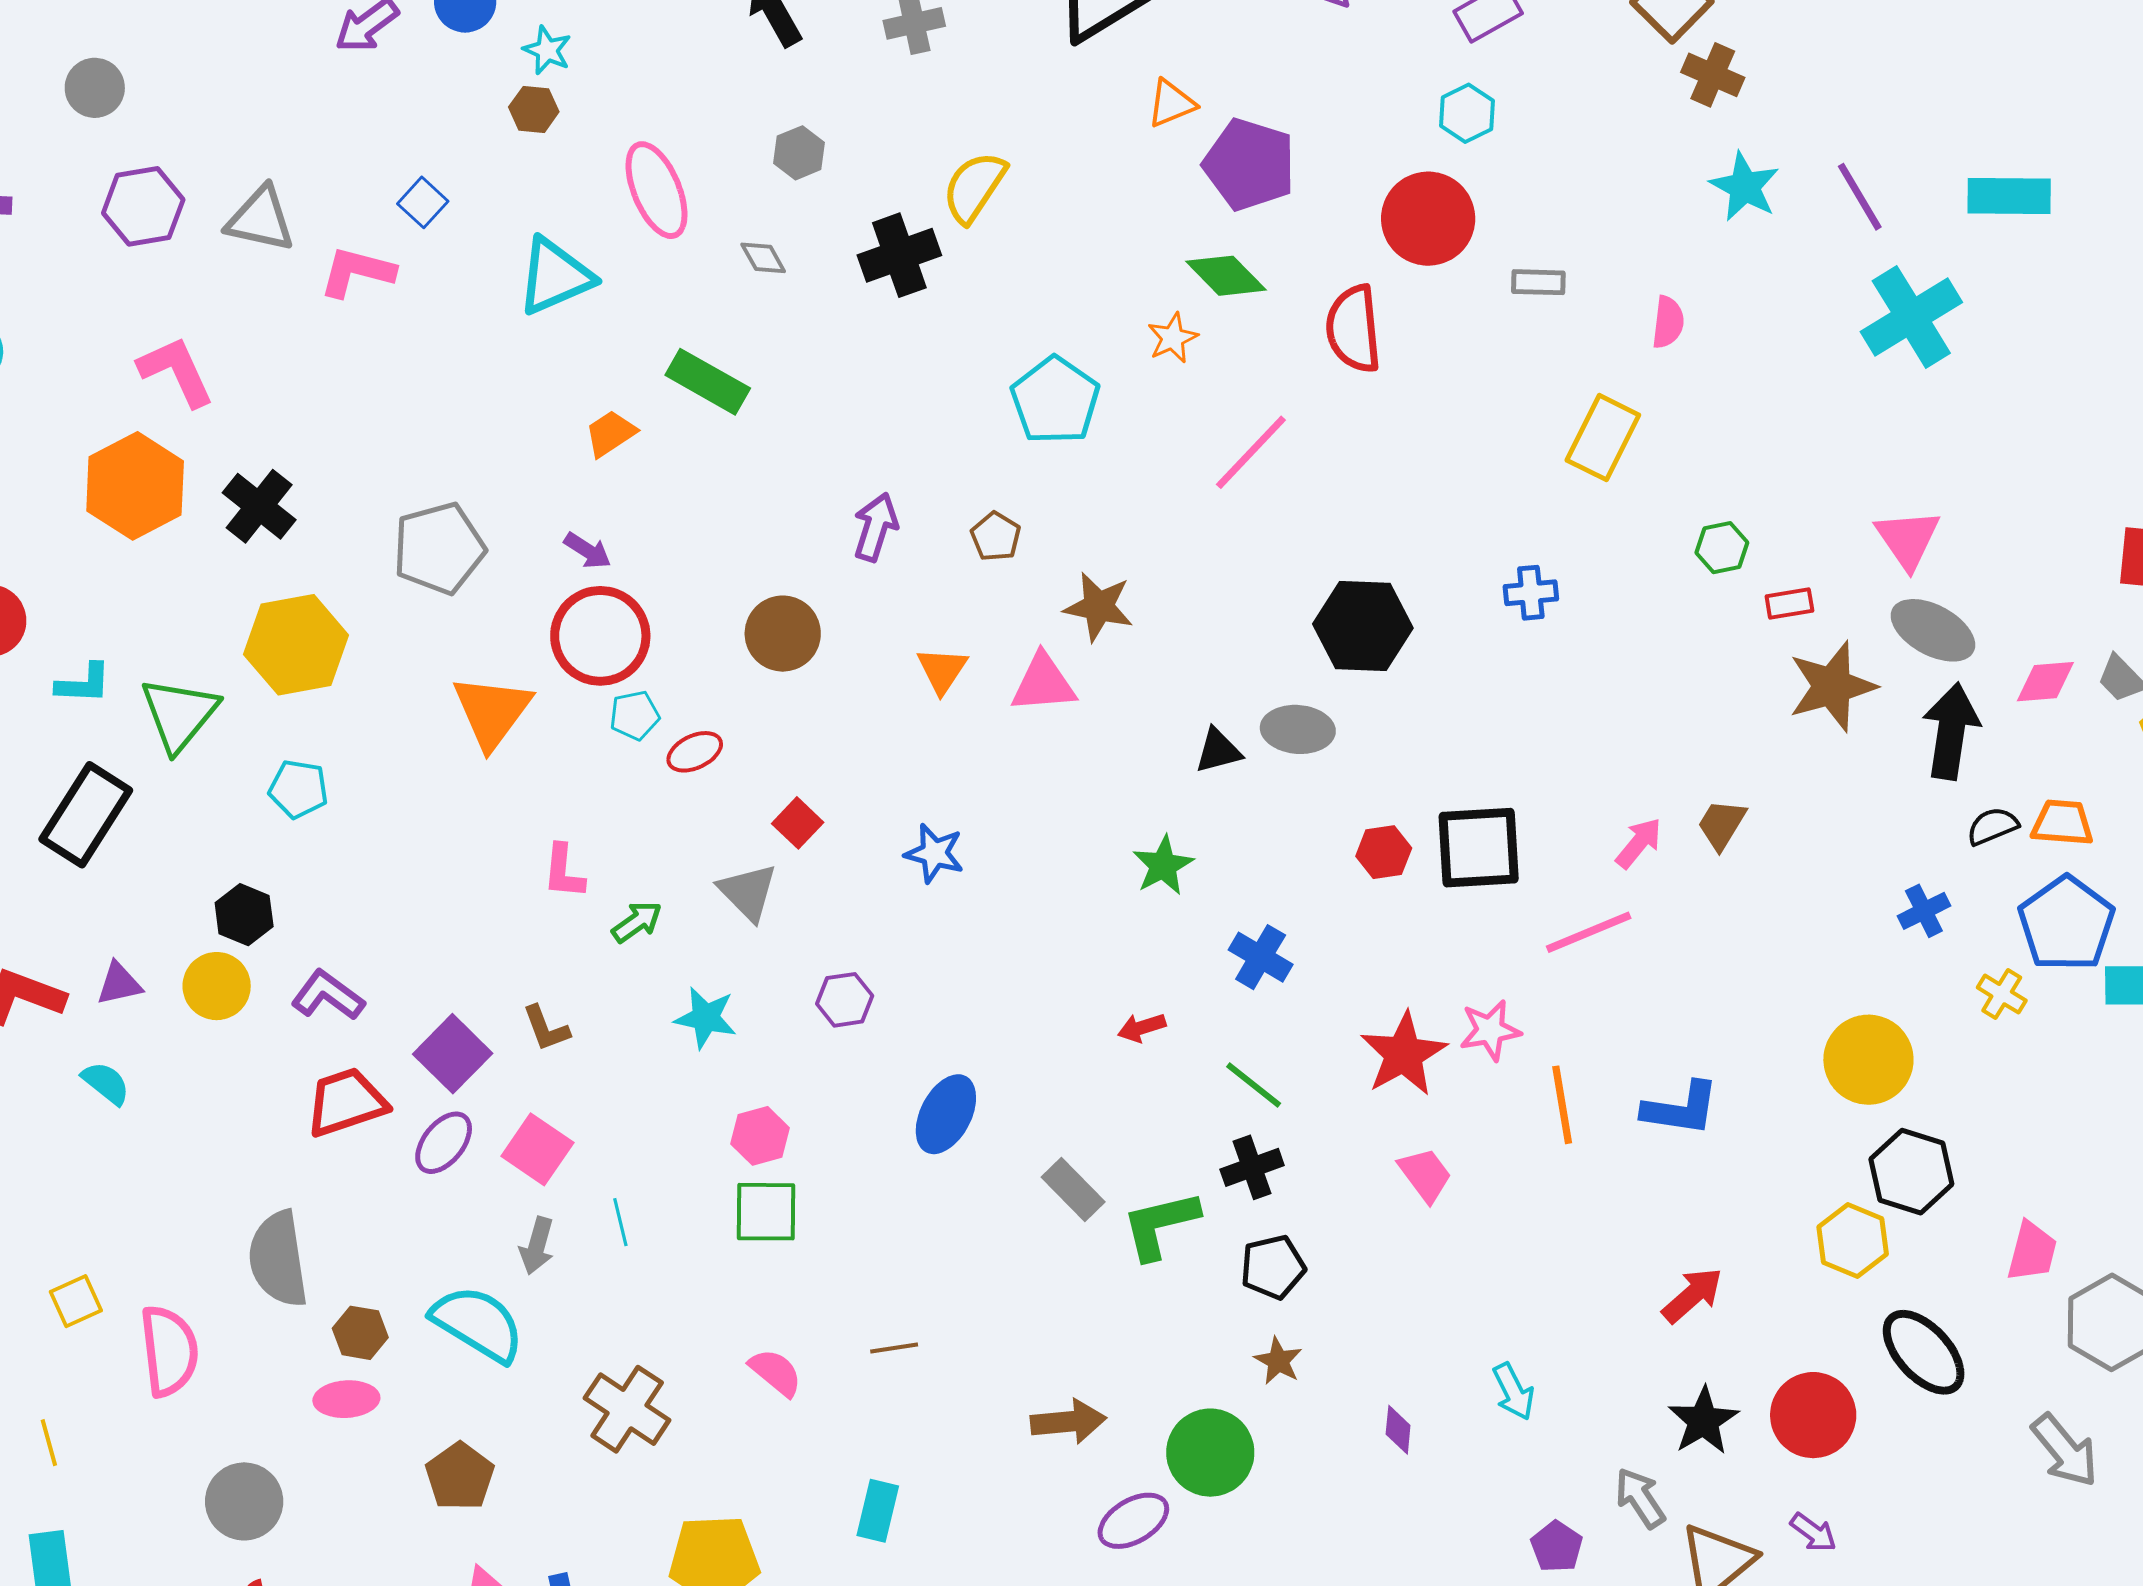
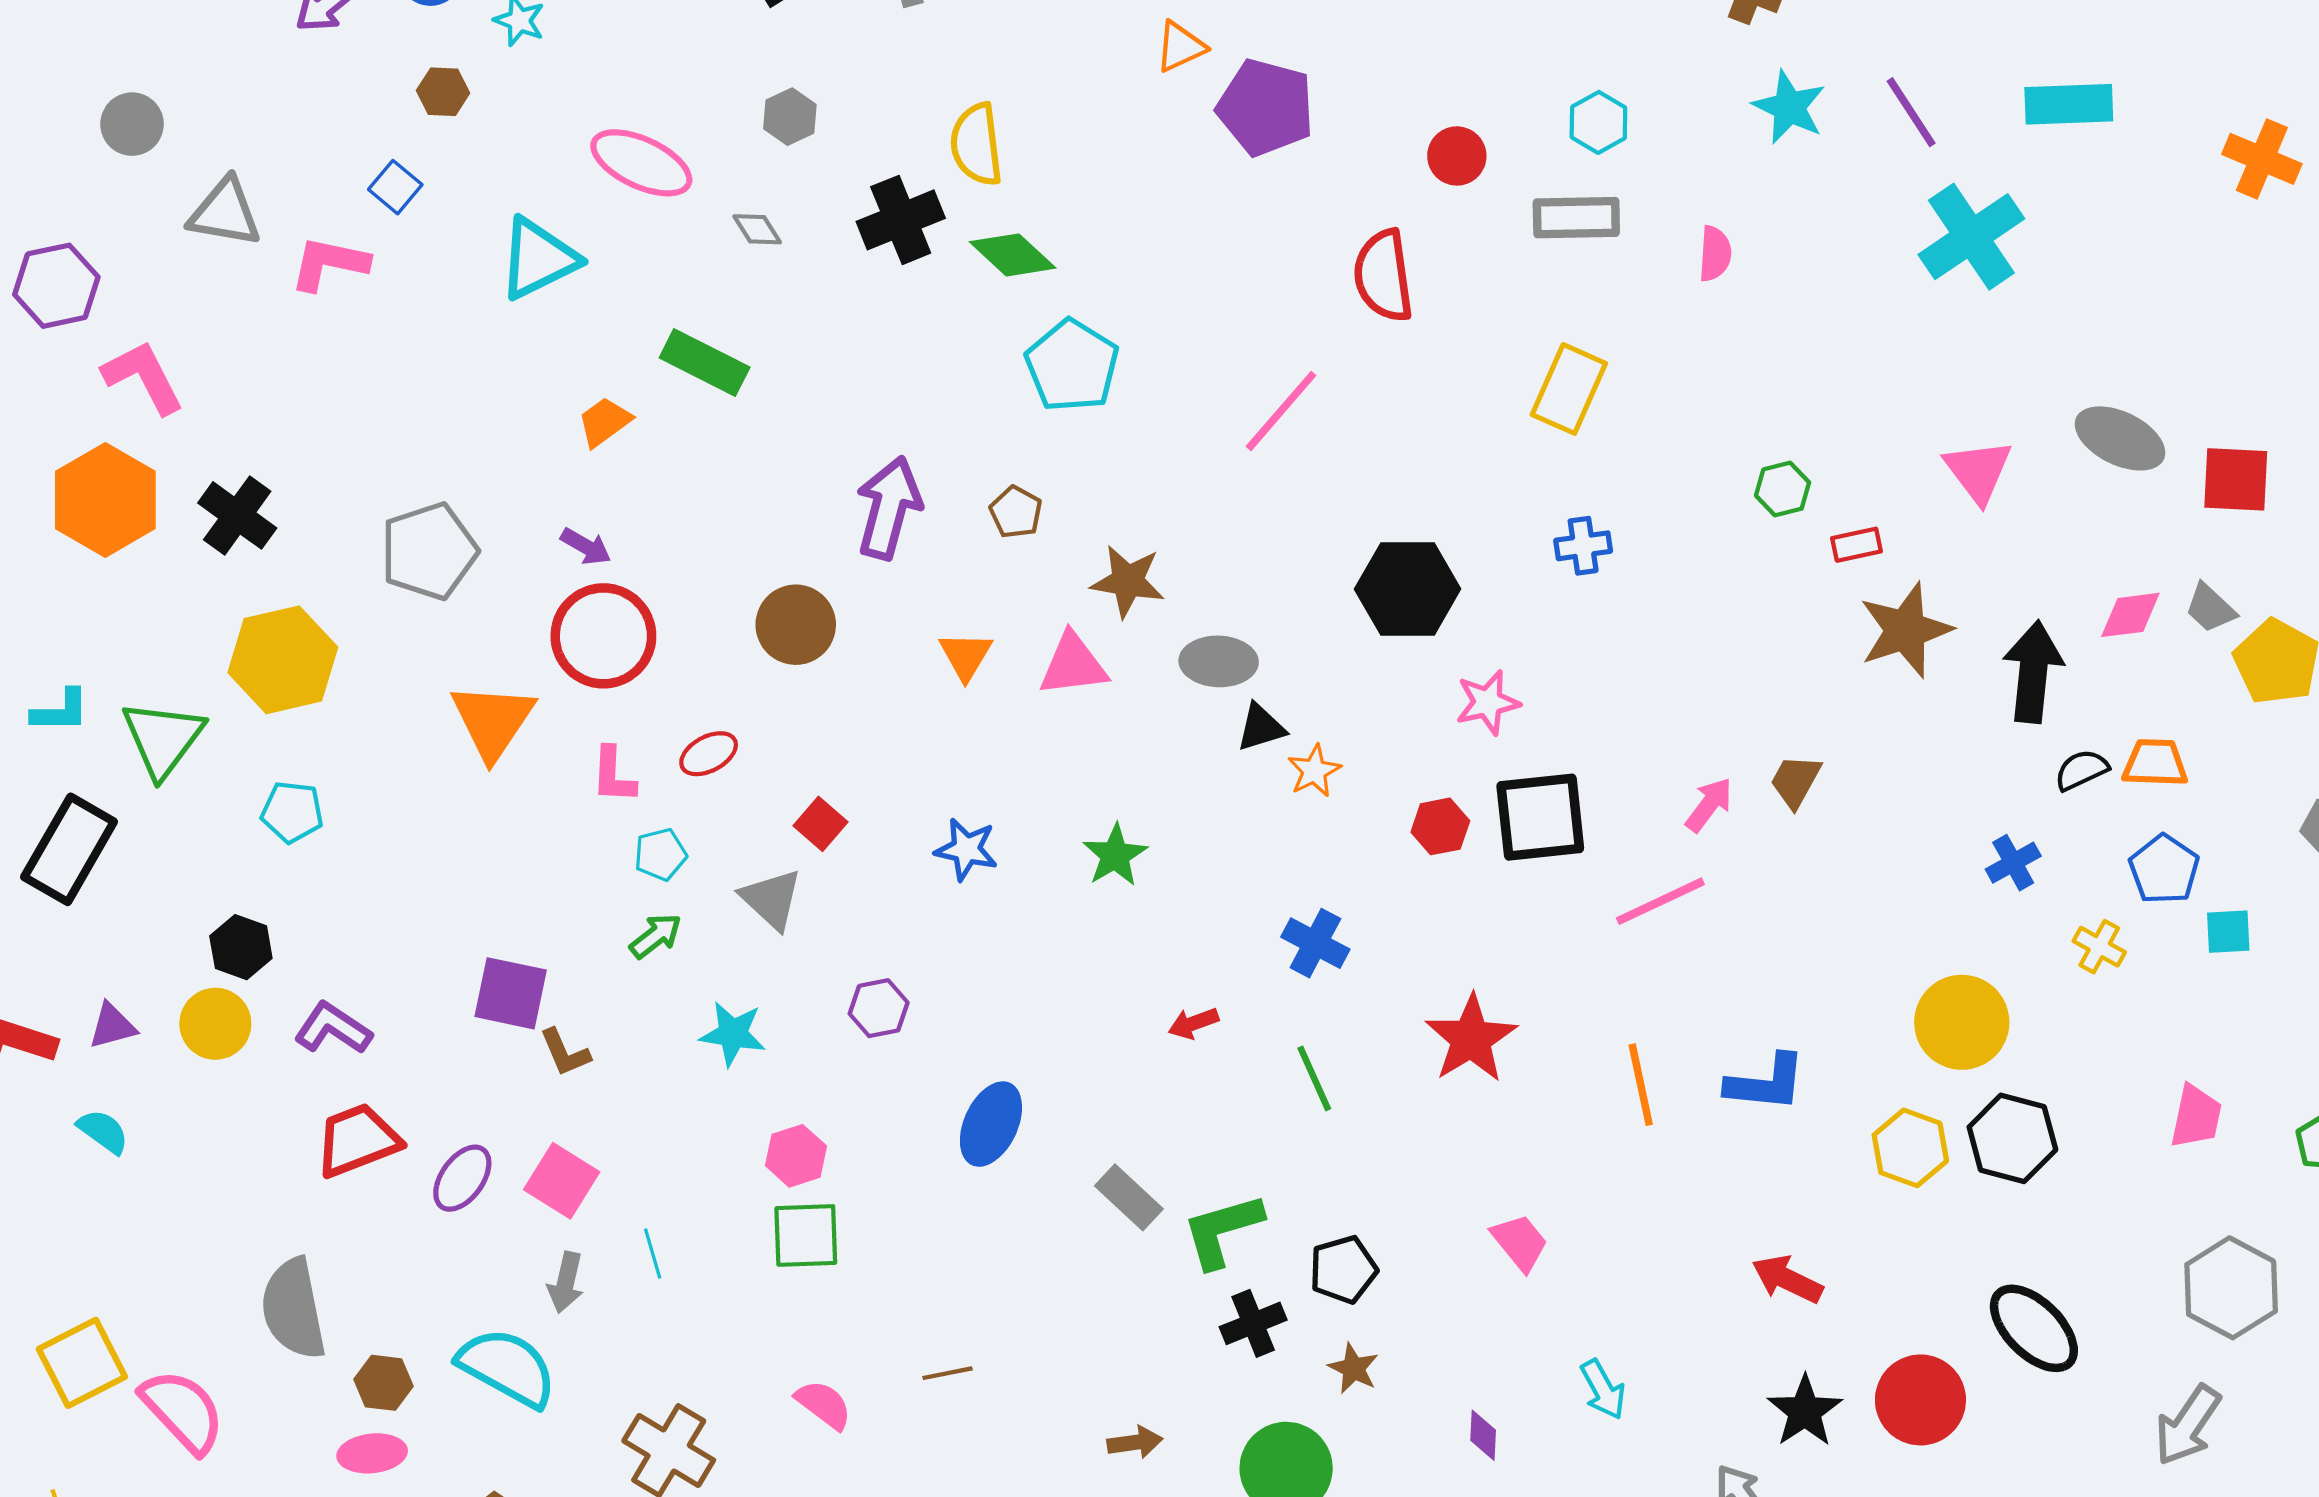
gray circle: (95, 88) -> (132, 124), moved
brown hexagon: (534, 109) -> (443, 92), moved
cyan hexagon: (1467, 113) -> (1598, 122), moved
yellow semicircle: (974, 187) -> (976, 145), turned -38
pink ellipse: (657, 190) -> (641, 163), turned -40
purple hexagon: (143, 206) -> (56, 286), moved
red circle: (1428, 219) -> (1457, 156), size x0.6
green diamond: (1226, 276) -> (1013, 255), moved
gray rectangle: (1538, 282) -> (1576, 218), size x1.5
orange star: (1173, 338) -> (1314, 771), moved
yellow rectangle: (1603, 438) -> (1569, 389), moved
purple arrow: (876, 527) -> (889, 508), size x1.4
gray ellipse: (1933, 630) -> (2120, 438), moved
cyan pentagon: (635, 715) -> (660, 854), moved
gray ellipse: (1298, 729) -> (1219, 661), moved
green star: (1163, 865) -> (1115, 855), moved
pink L-shape: (564, 871) -> (613, 775), moved
blue pentagon: (2066, 924) -> (2164, 869), size x0.7
pink star: (1490, 1030) -> (1488, 702), moved
purple square: (453, 1054) -> (511, 993), moved, turned -30
green line: (1254, 1085) -> (1314, 1078), turned 30
black cross: (1252, 1167) -> (1253, 1323), moved
pink trapezoid: (1425, 1175) -> (1520, 1242), moved
yellow hexagon: (1853, 1240) -> (1910, 1148), moved
pink trapezoid: (2032, 1251) -> (2196, 1117), moved
red arrow: (1692, 1295) -> (1787, 1279), turned -110
yellow square: (76, 1301) -> (82, 1363), size x1.6
pink semicircle: (169, 1351) -> (183, 1411), turned -34
brown arrow: (1068, 1422) -> (1135, 1442), size x0.7
gray arrow: (2065, 1450) -> (2188, 1425), turned 76

